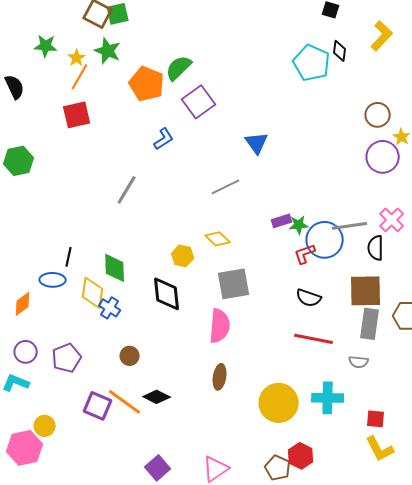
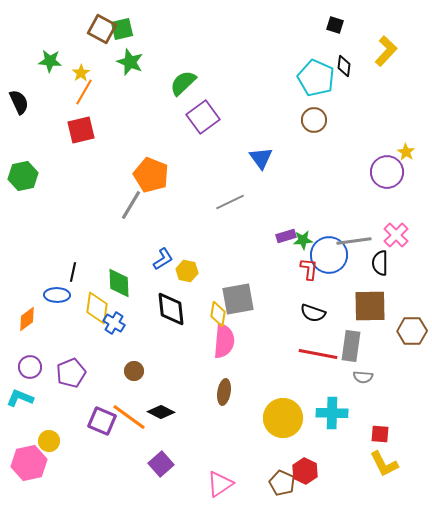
green star: (108, 51) -> (130, 62), moved
orange pentagon: (147, 84) -> (151, 175), moved
brown circle: (378, 115) -> (314, 120), moved
blue L-shape: (164, 139) -> (163, 259), moved
yellow diamond: (218, 239) -> (218, 314), moved, turned 55
red L-shape: (305, 254) -> (309, 269), turned 115
gray rectangle: (370, 324) -> (351, 346), moved
purple square: (158, 468) -> (161, 464), moved

